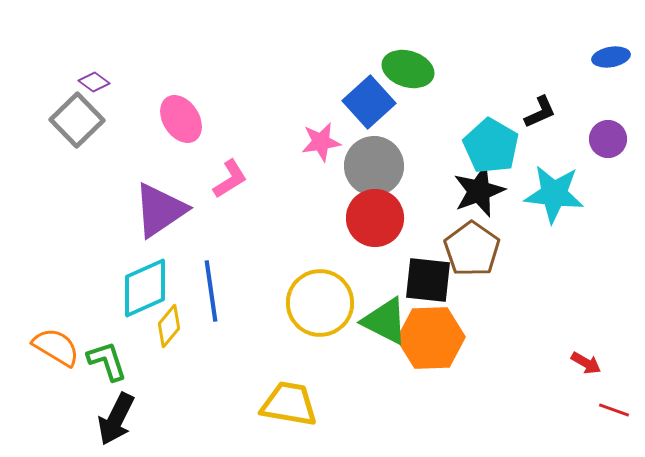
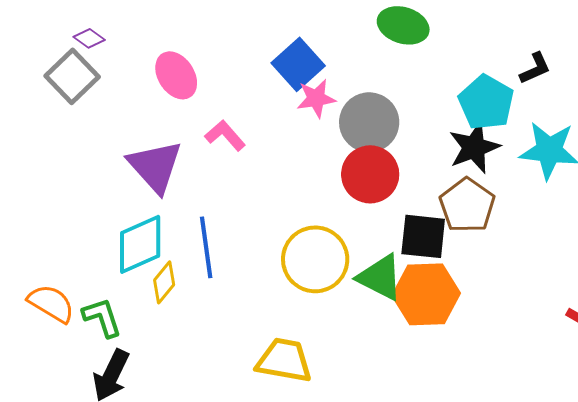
blue square: (369, 102) -> (298, 64), moved
pink L-shape: (230, 179) -> (225, 135), turned -99
purple triangle: (160, 210) -> (155, 166), turned -38

